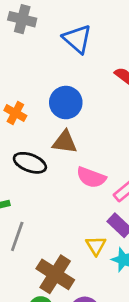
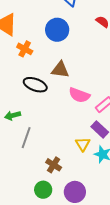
blue circle: (66, 103) -> (57, 30), moved
brown cross: (55, 274) -> (54, 165), size x0.6

